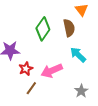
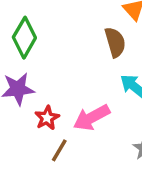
green diamond: (43, 29) -> (24, 38), moved

